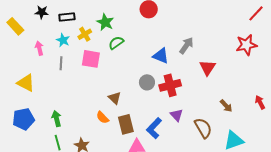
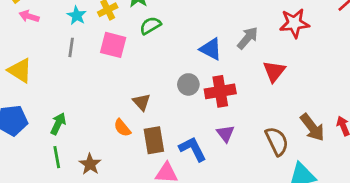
red star: (246, 45) -> (294, 23), moved
pink arrow: (39, 48) -> (29, 16), moved, turned -64
brown arrow: (226, 106) -> (312, 127), moved, size x1.5
green arrow: (57, 119) -> (58, 124), turned 35
blue L-shape: (154, 128) -> (193, 149), turned 105
brown semicircle: (203, 128) -> (277, 141), moved

